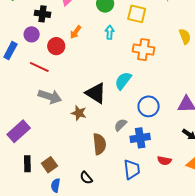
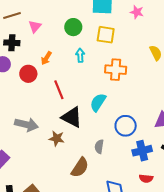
red line: (39, 67) -> (59, 90), moved, turned 48
gray semicircle: (120, 125) -> (99, 147), turned -32
blue cross: (140, 138) -> (142, 151), moved
brown semicircle: (99, 144) -> (80, 168), turned 45

